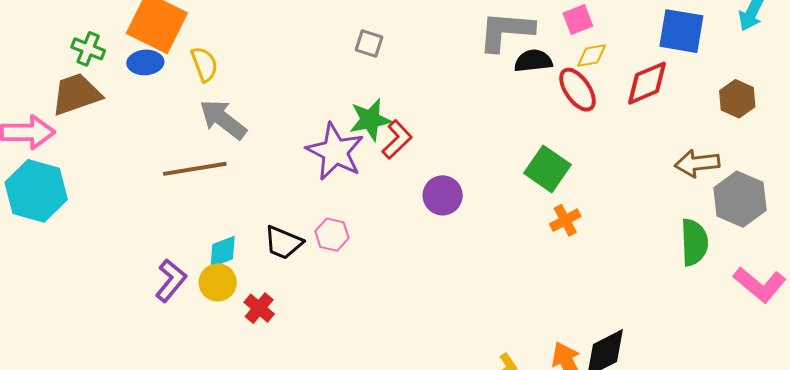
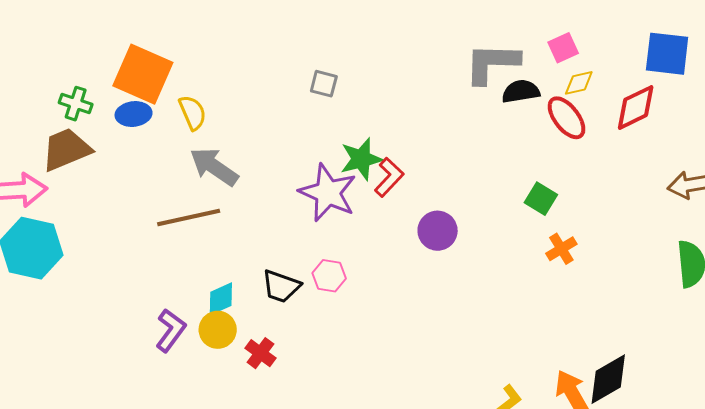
gray square: (369, 43) -> (324, 84), moved
green square: (547, 169) -> (541, 199), size x0.7

